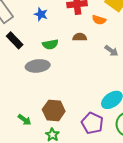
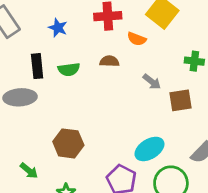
black rectangle: (15, 40) -> (37, 66), moved, turned 36
gray ellipse: (38, 66) -> (20, 97), moved
brown hexagon: (54, 110) -> (68, 143), moved

